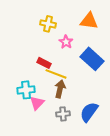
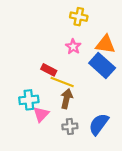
orange triangle: (89, 21) -> (105, 44), moved
yellow cross: (48, 24) -> (79, 17), moved

